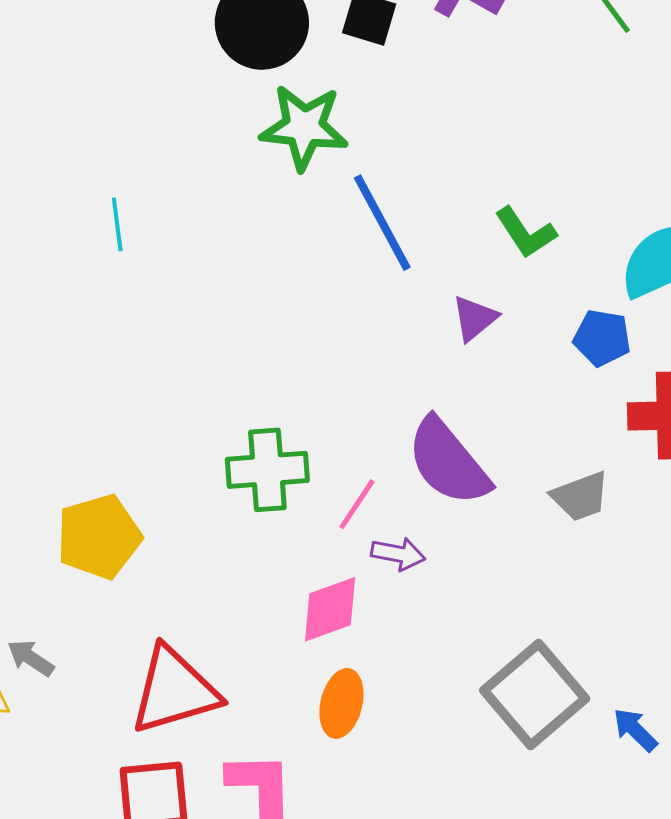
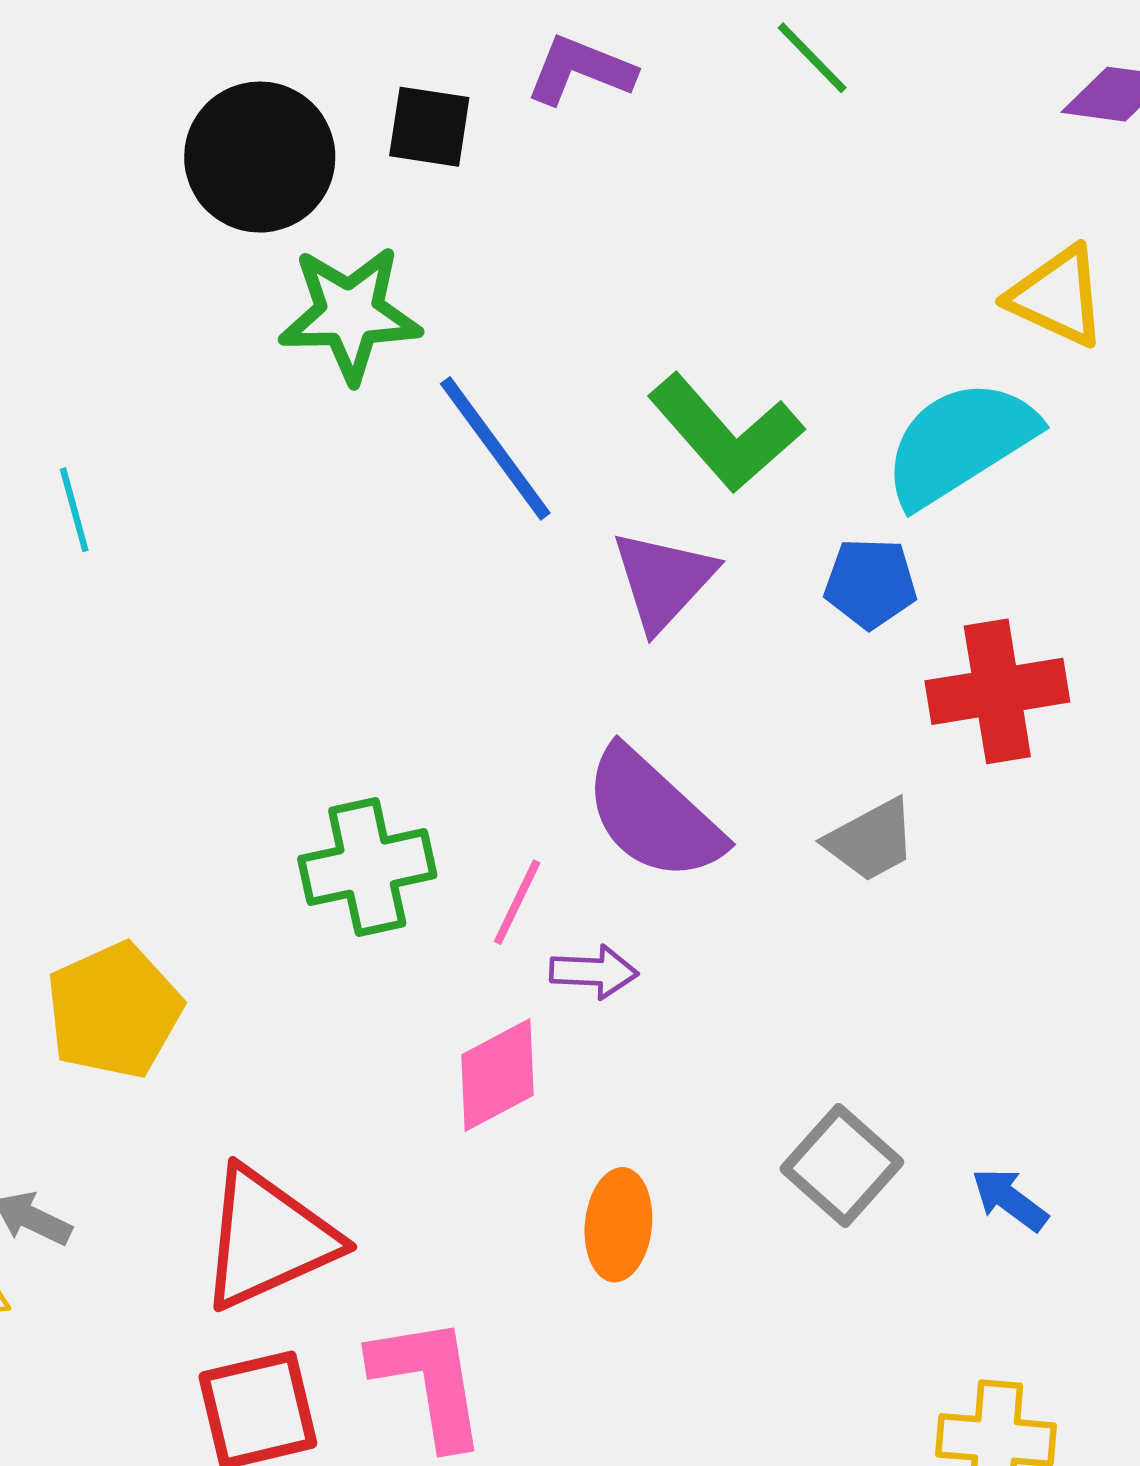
green L-shape: (526, 233) -> (725, 433), size x1.5
purple triangle: (475, 318) -> (663, 580), size x1.4
gray square: (535, 695) -> (842, 1166), size x0.7
orange ellipse: (341, 703) -> (618, 1225), moved

